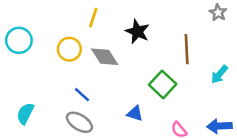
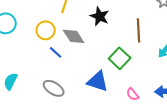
blue line: (82, 95) -> (56, 52), moved
blue triangle: (135, 113) -> (98, 81), size x1.6

